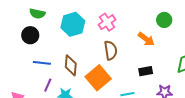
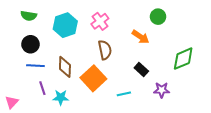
black circle: (30, 35) -> (30, 44), moved
black rectangle: (146, 71) -> (141, 69), turned 56
purple line: (48, 85) -> (42, 88), turned -40

